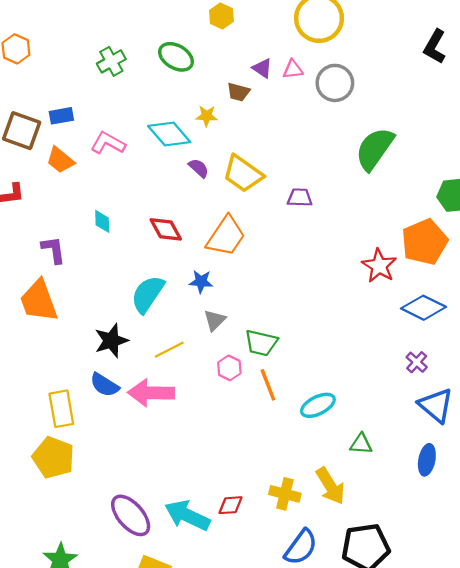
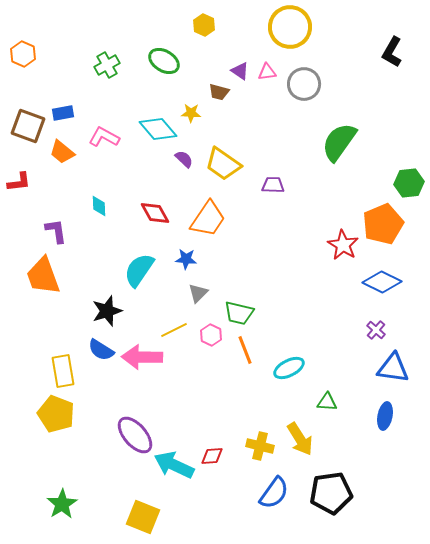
yellow line: (169, 350) -> (174, 330), moved
blue triangle: (436, 405) -> (393, 368), turned -32
purple ellipse: (131, 515) -> (135, 435), moved

